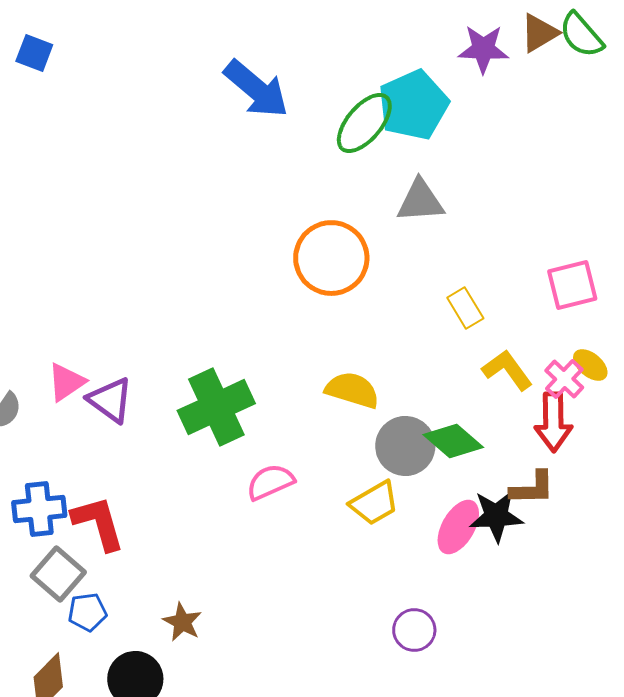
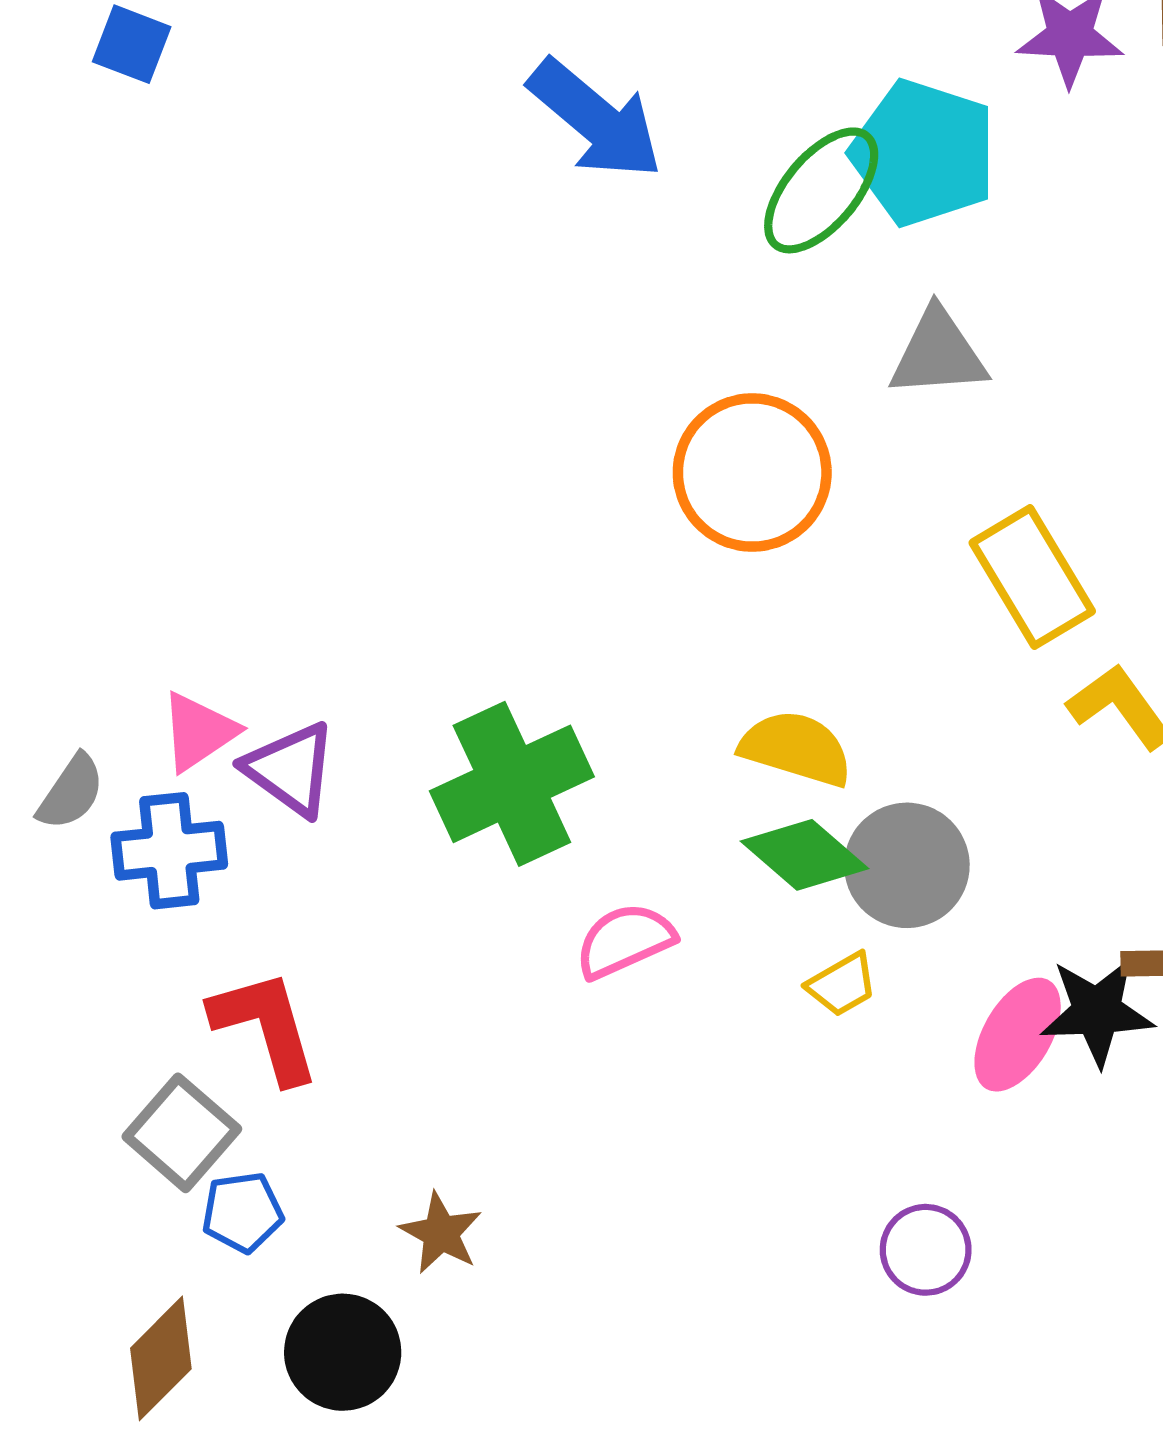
cyan pentagon: (413, 105) -> (924, 153), turned -30
yellow rectangle: (465, 308) -> (1032, 577), size x1.6
green diamond: (453, 441) -> (804, 855), moved
yellow trapezoid: (374, 503) -> (842, 984), size x0.7
blue cross: (39, 509) -> (169, 851), moved

